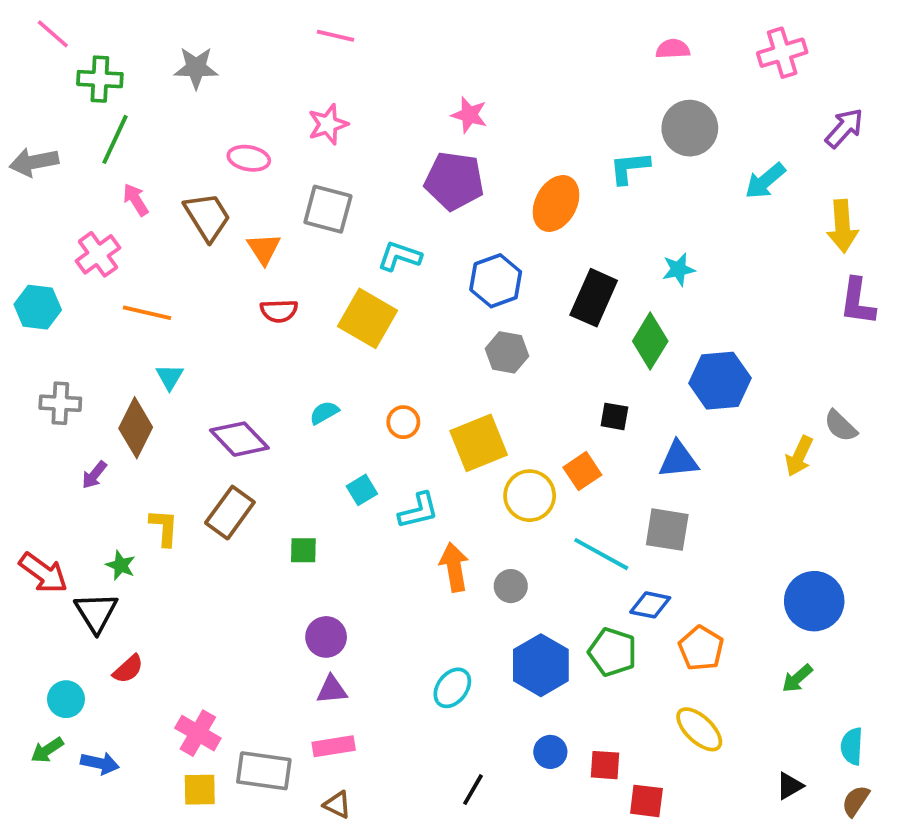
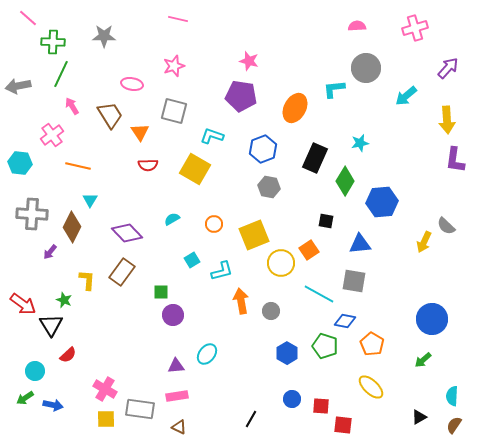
gray cross: (60, 403) -> (32, 214), size x1.4
purple circle: (326, 637) -> (173, 315), moved
blue hexagon: (541, 665) -> (287, 353), size x0.7
cyan ellipse: (452, 688) -> (207, 354), moved

